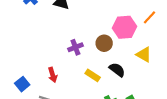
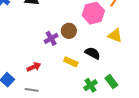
brown circle: (104, 43) -> (69, 31), moved
red arrow: (53, 75) -> (34, 67), turned -88

